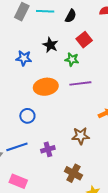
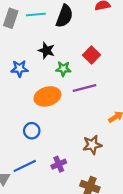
black semicircle: (71, 16) -> (64, 16), size x1.5
red square: (84, 40) -> (91, 55), moved
green star: (72, 59) -> (63, 69), moved

